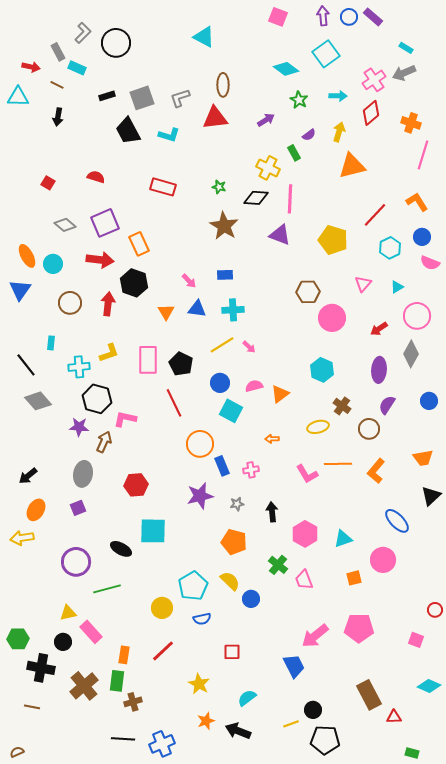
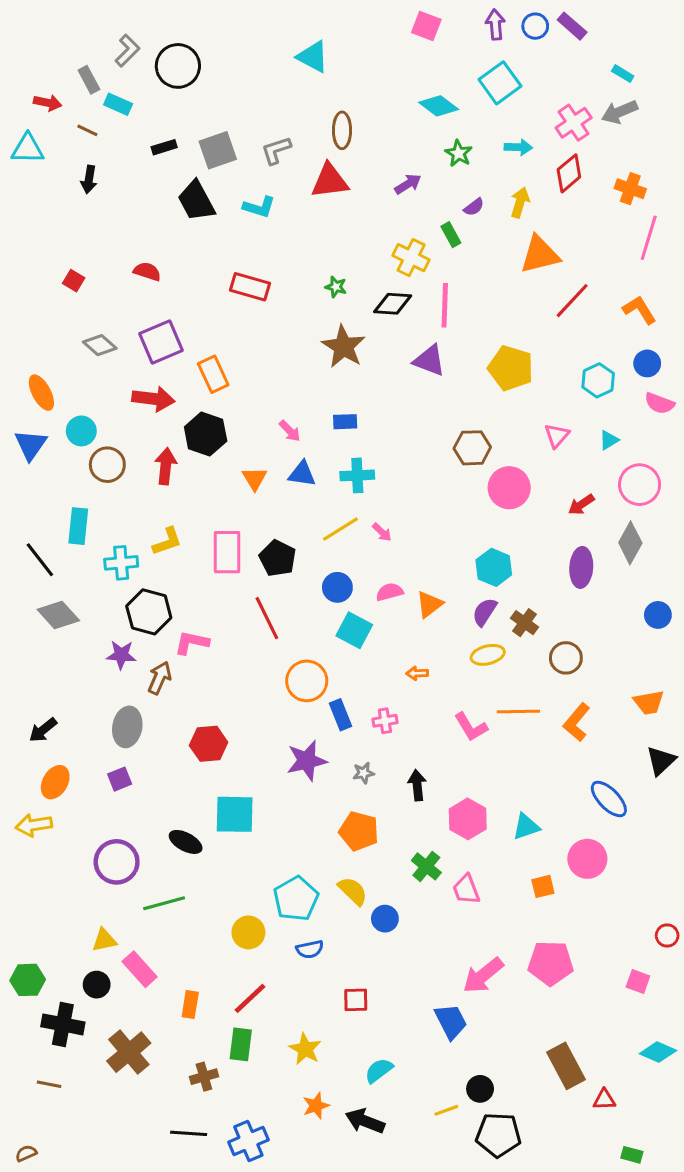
red line: (375, 215) -> (572, 301), moved
cyan circle: (53, 264) -> (81, 431), moved
cyan rectangle: (51, 343) -> (78, 526), size x1.6
purple semicircle: (387, 405) -> (485, 612), moved
green rectangle: (117, 681) -> (241, 1044), moved

